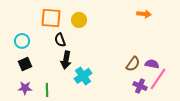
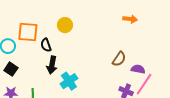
orange square: (51, 18) -> (28, 32), moved
black square: (25, 64) -> (11, 69), turned -32
brown semicircle: (133, 64) -> (119, 59), moved

